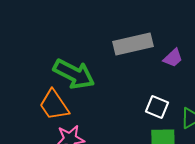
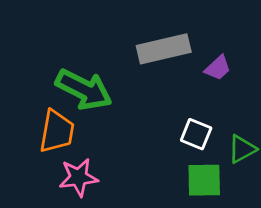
orange trapezoid: (54, 105) -> (57, 131), turned -136

